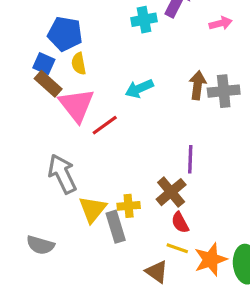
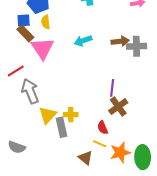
blue square: (44, 64) -> (24, 20), turned -32
brown arrow: (197, 85) -> (120, 41), turned 72
red line: (105, 125) -> (16, 71), moved
brown cross: (171, 192) -> (118, 107), moved
gray semicircle: (40, 245) -> (17, 147), moved

